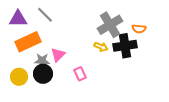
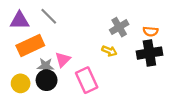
gray cross: (110, 25) -> (119, 27), size x0.7
black cross: (125, 46) -> (149, 53), moved
pink rectangle: (80, 74) -> (87, 80), size x1.6

